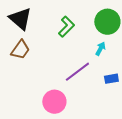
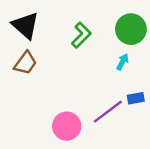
purple line: (77, 72) -> (108, 112), moved

